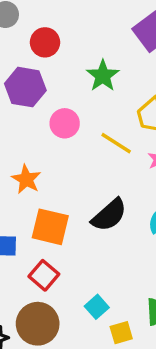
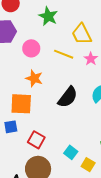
orange star: (26, 179) -> (34, 78), moved
orange square: (50, 227) -> (21, 104), moved
yellow square: (121, 333) -> (88, 165), turned -32

